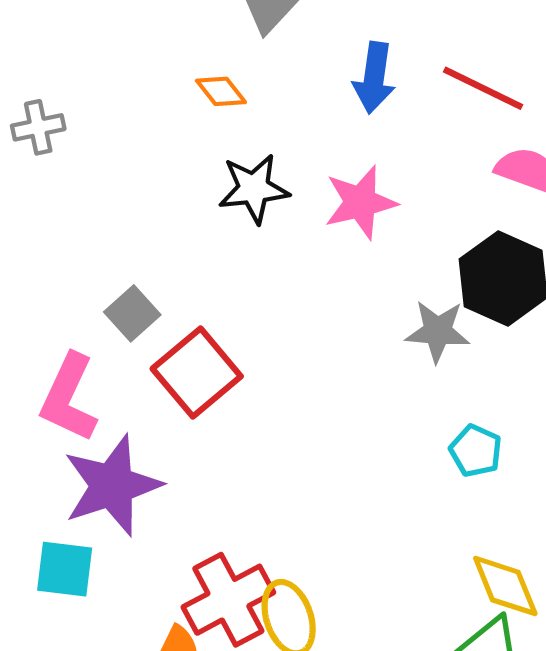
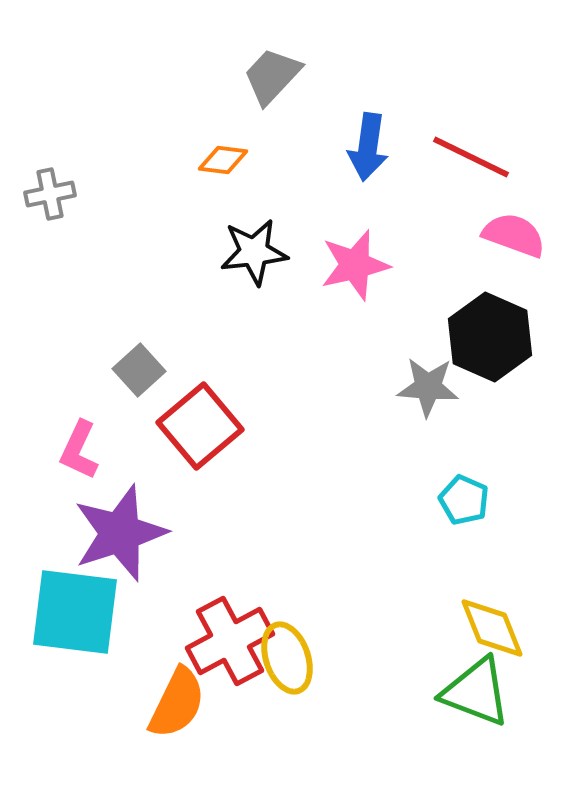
orange diamond: (221, 91) -> (223, 160), turned -45
pink L-shape: (69, 398) -> (79, 450), size x0.7
cyan square: (65, 569) -> (75, 612), size x1.6

